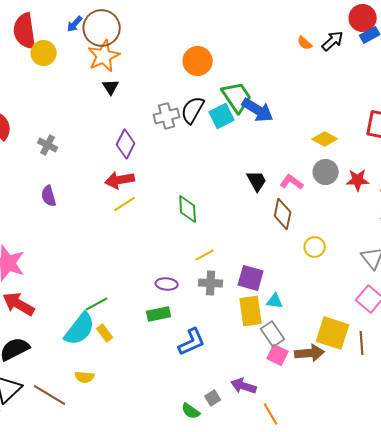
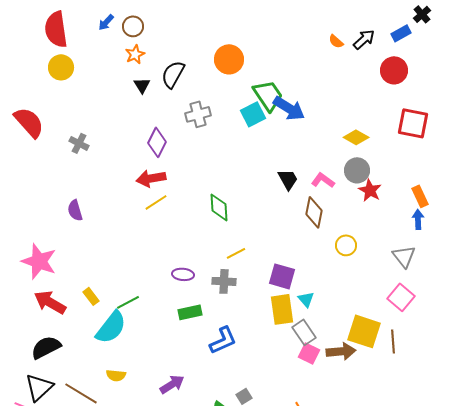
red circle: (363, 18) -> (394, 70), moved
brown circle: (102, 28) -> (133, 26), size x0.6
yellow circle: (44, 53) -> (61, 67), moved
orange star: (104, 56) -> (135, 54), size x0.6
black semicircle: (193, 110) -> (173, 74), moved
red star: (358, 180) -> (370, 190), moved, turned 30
purple semicircle: (49, 196) -> (75, 210), moved
gray cross: (211, 283) -> (224, 281), moved
purple ellipse: (167, 284) -> (183, 274), moved
cyan triangle: (275, 301) -> (306, 299), turned 42
yellow rectangle: (105, 333) -> (91, 296), moved
purple arrow: (244, 386) -> (172, 384), moved, turned 130

